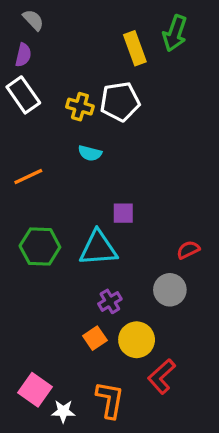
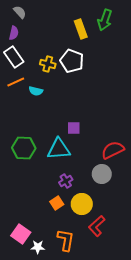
white pentagon: (120, 102) -> (72, 61), turned 30
cyan semicircle: (90, 153) -> (36, 91), moved
orange line: (28, 177) -> (16, 82), moved
red semicircle: (188, 250) -> (113, 150), size x1.6

